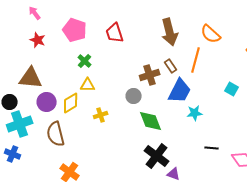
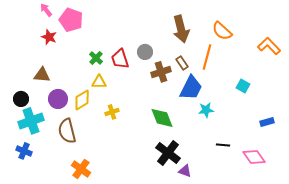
pink pentagon: (75, 30) -> (71, 20), moved
red trapezoid: (115, 33) -> (120, 59), moved
brown triangle: (31, 78) -> (42, 75), size x0.7
gray circle: (134, 96) -> (145, 52), moved

